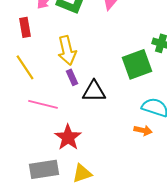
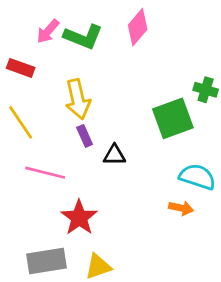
red rectangle: (25, 27) -> (21, 68), turned -60
black triangle: (94, 91) -> (114, 155), size x0.7

